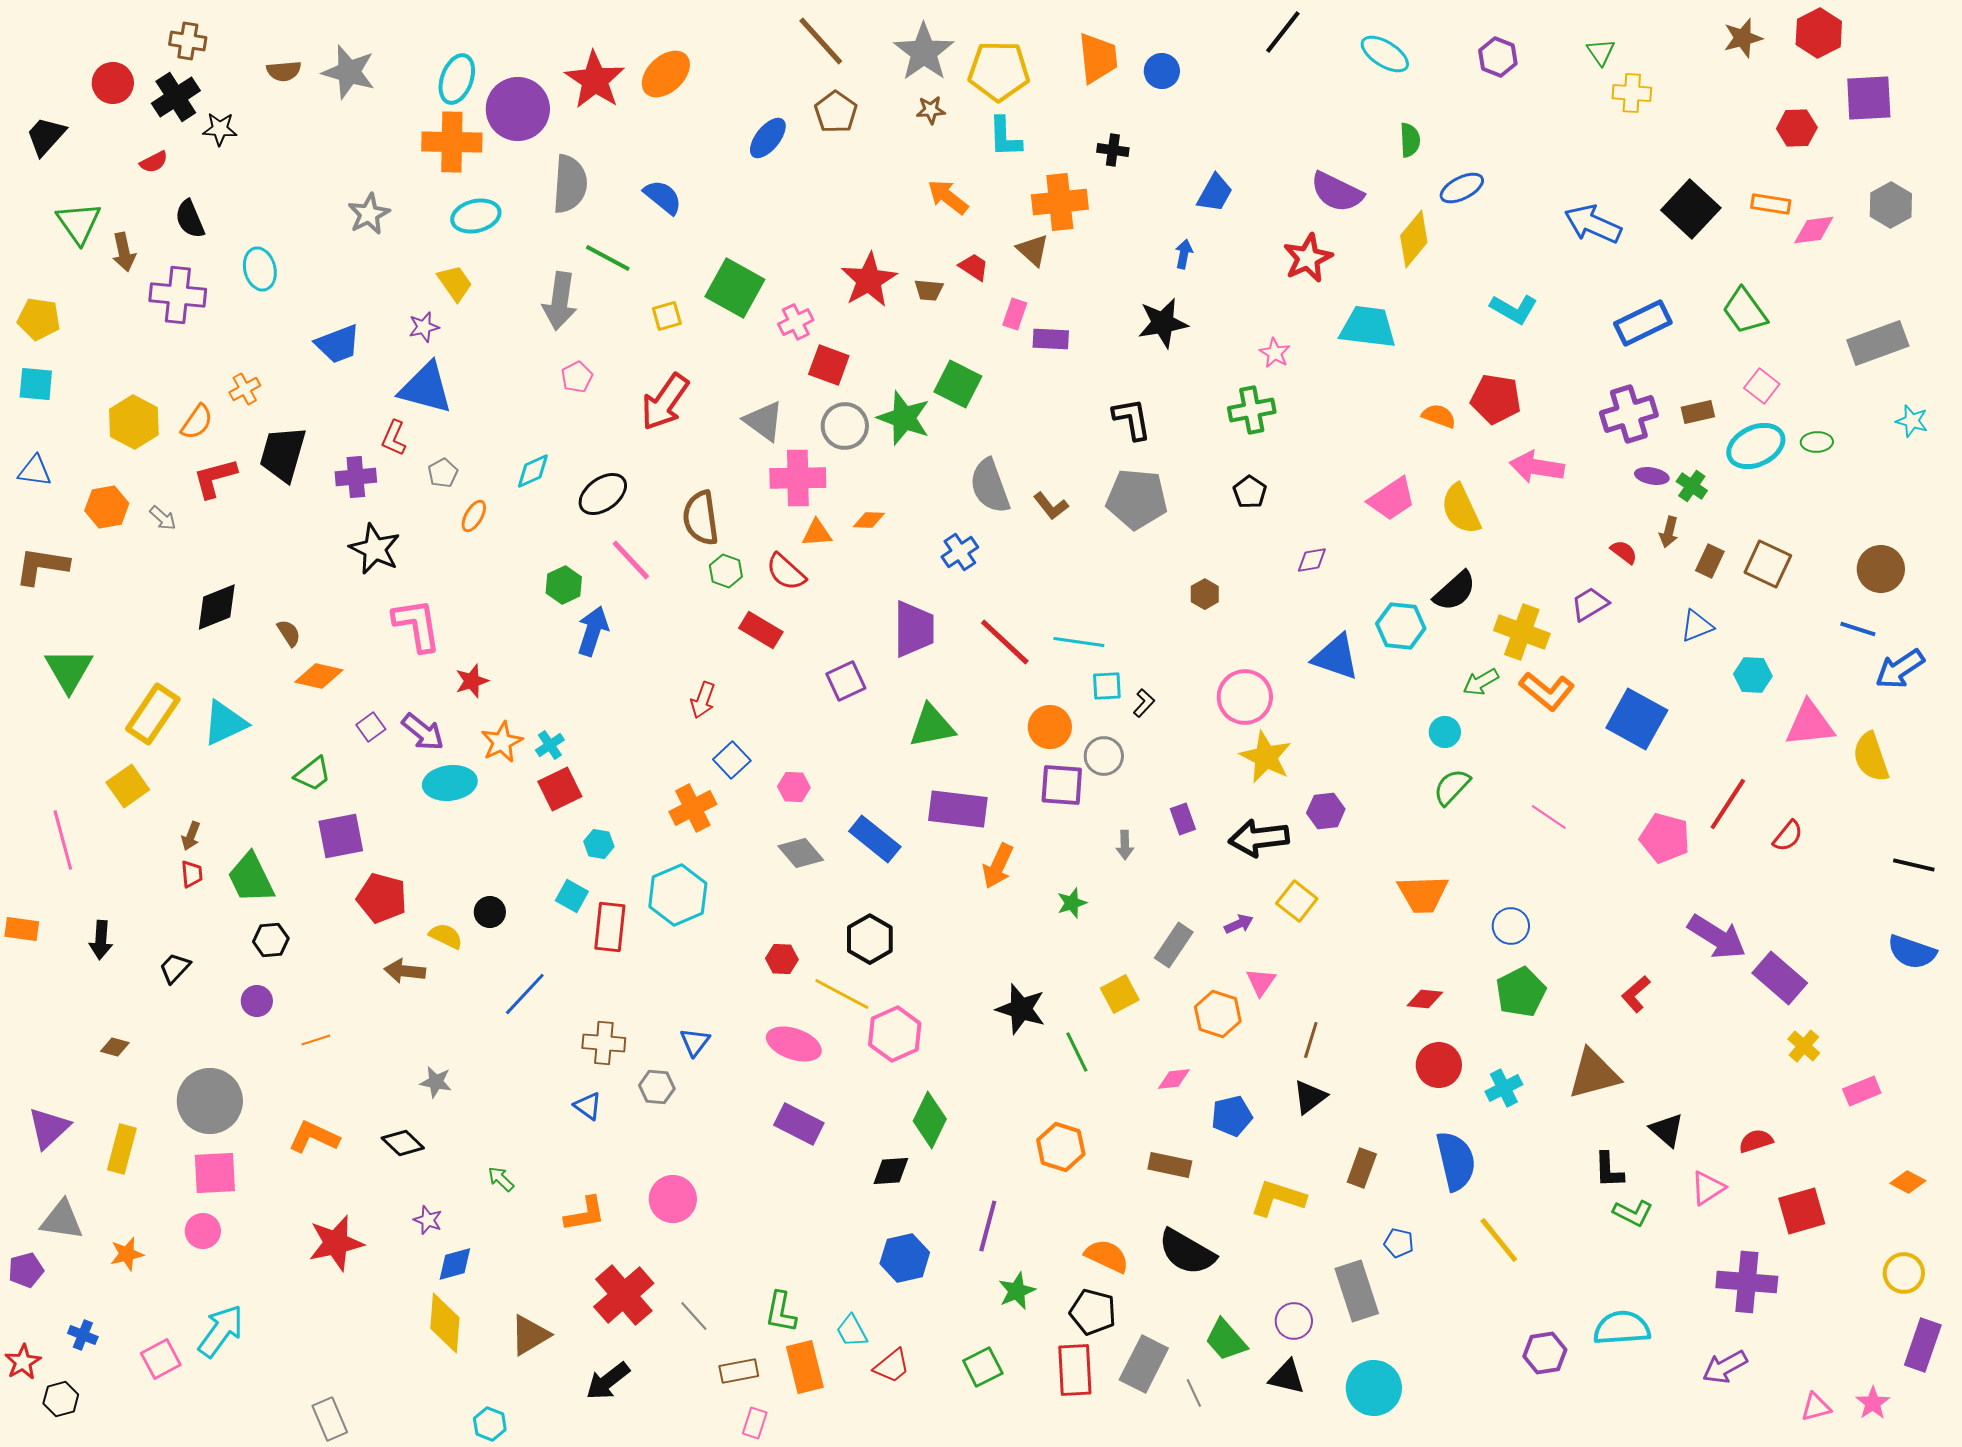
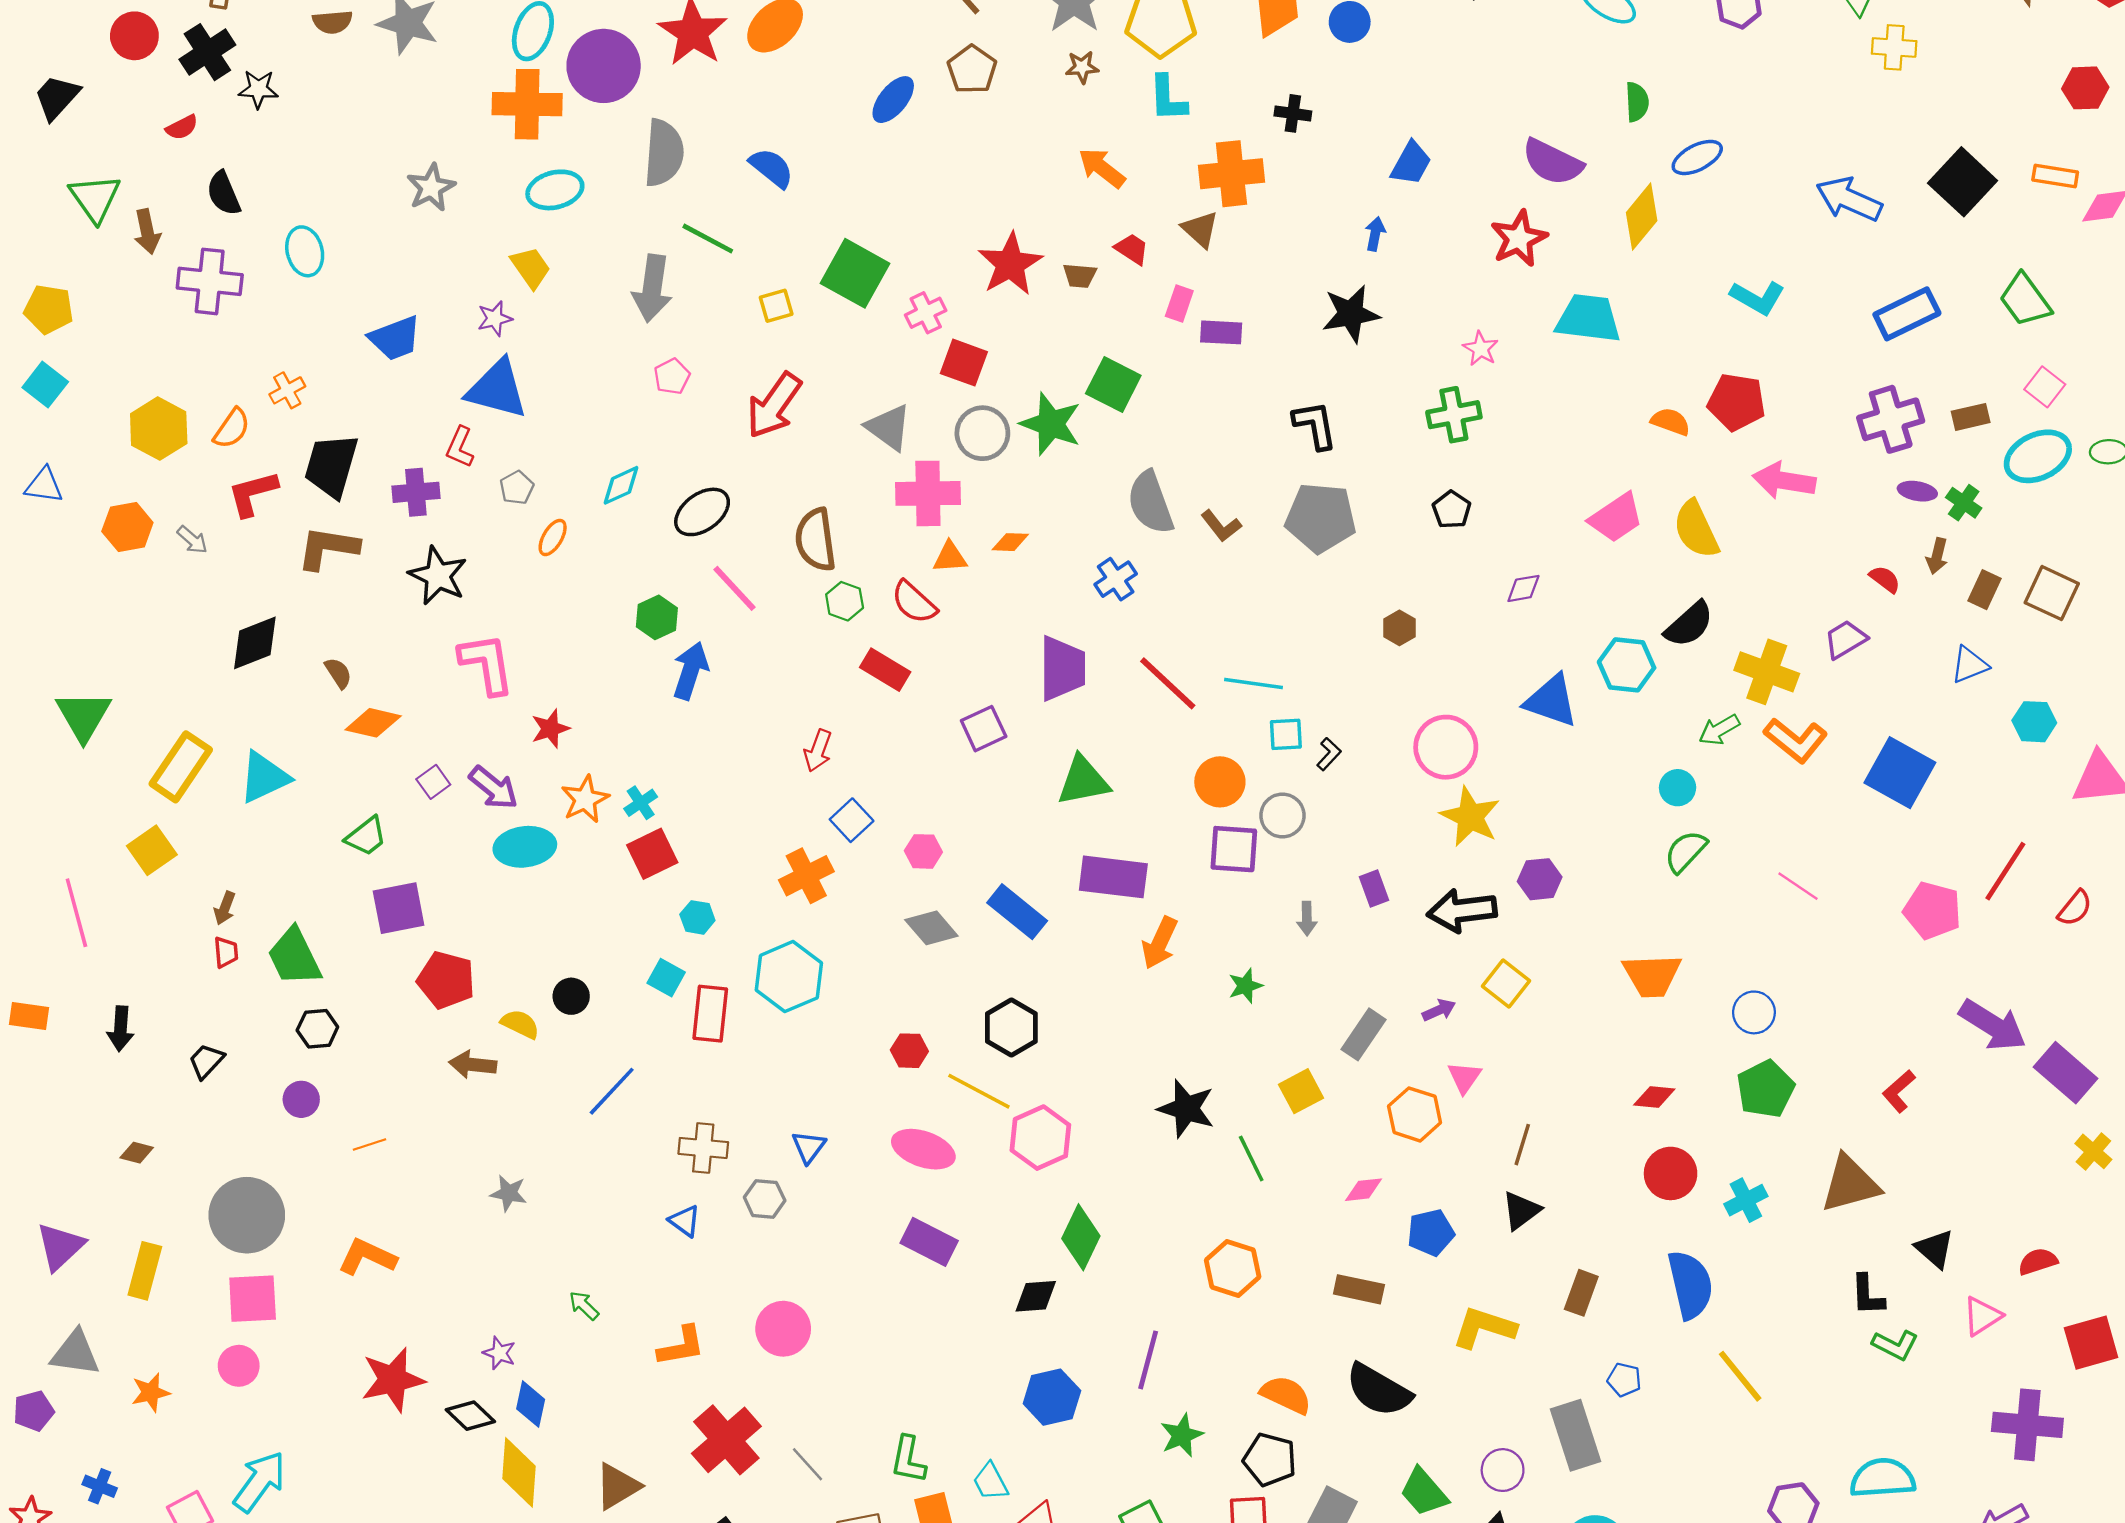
cyan square: (36, 384) -> (45, 385), turned 33
brown L-shape: (42, 566) -> (328, 548), moved
black diamond: (403, 1143) -> (470, 1416), moved
blue diamond: (455, 1264) -> (531, 1404), turned -63

